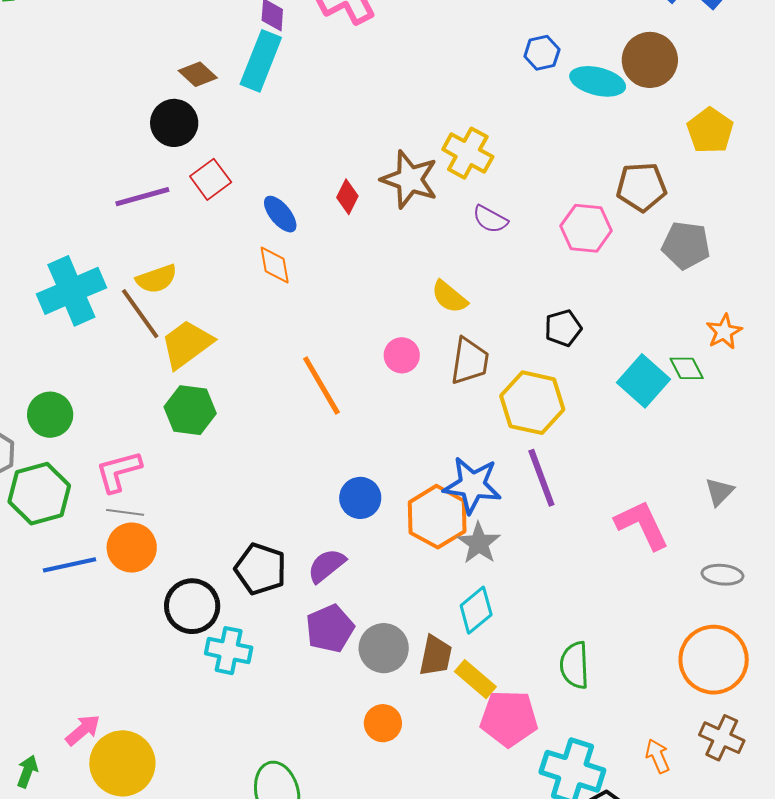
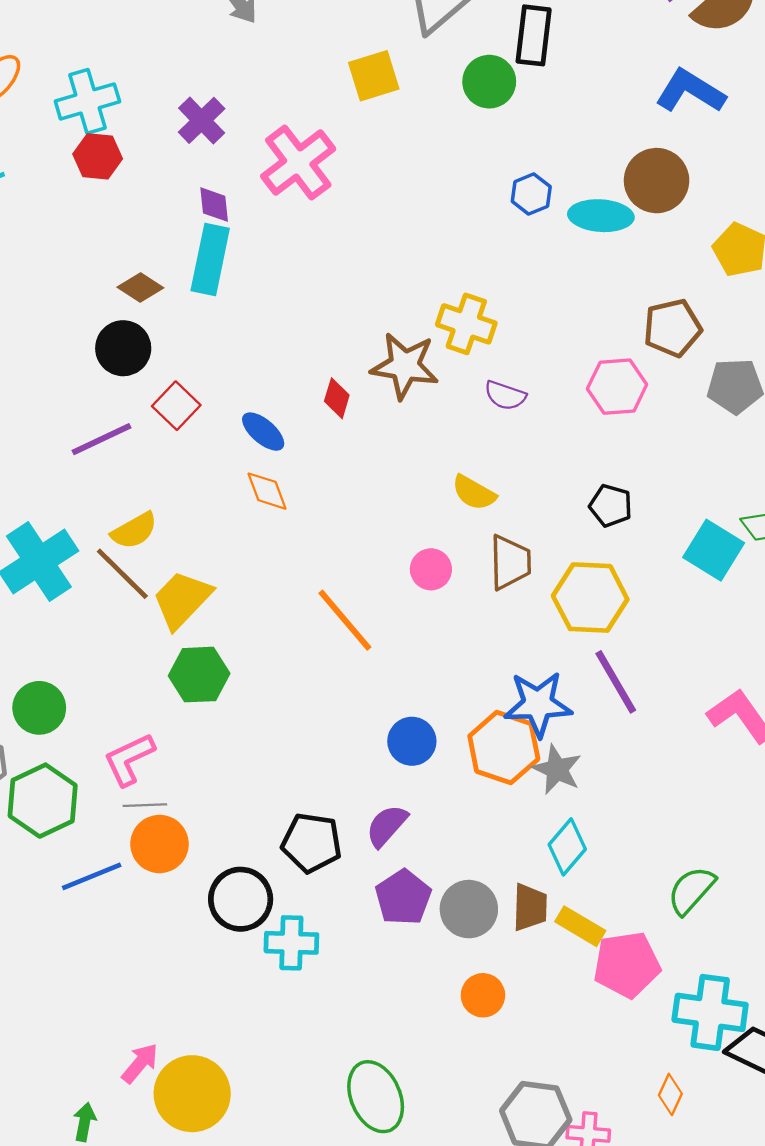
black pentagon: (563, 328) -> (611, 506), turned -30
green semicircle: (575, 665) -> (691, 890), turned 54

